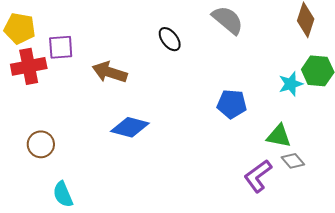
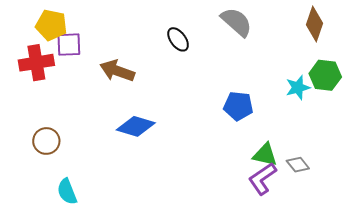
yellow pentagon: (20, 28) -> (51, 25), moved
green triangle: (279, 136) -> (265, 155), moved

